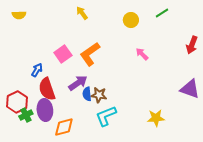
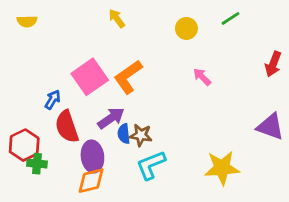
pink square: (63, 54) -> (90, 77), size x1.4
purple ellipse: (45, 110) -> (92, 156), moved
green cross: (26, 115) -> (37, 164), turned 32
yellow star: (156, 118) -> (222, 168), size x1.4

